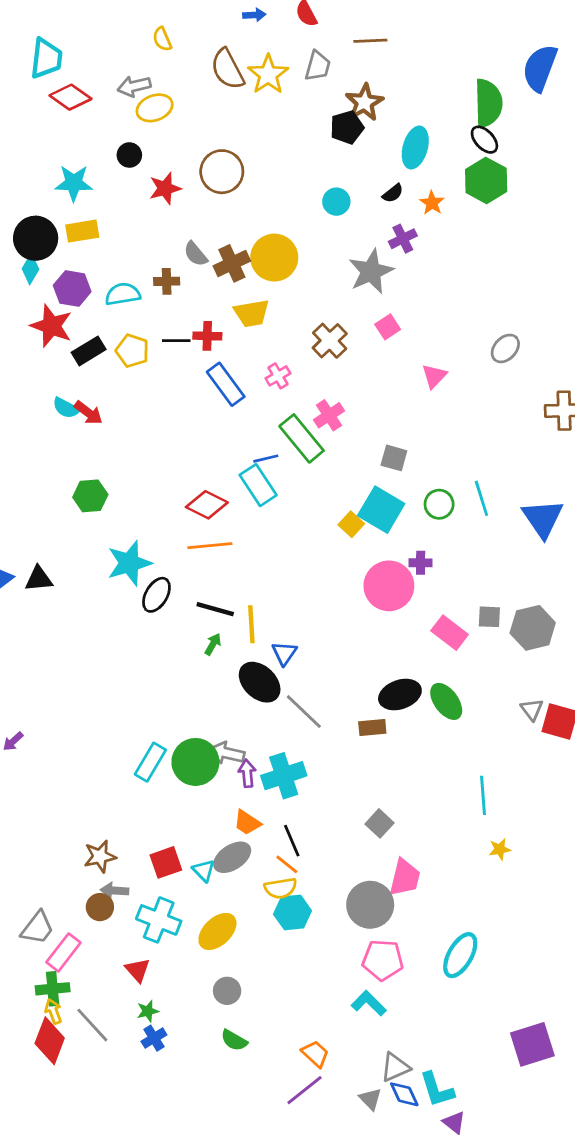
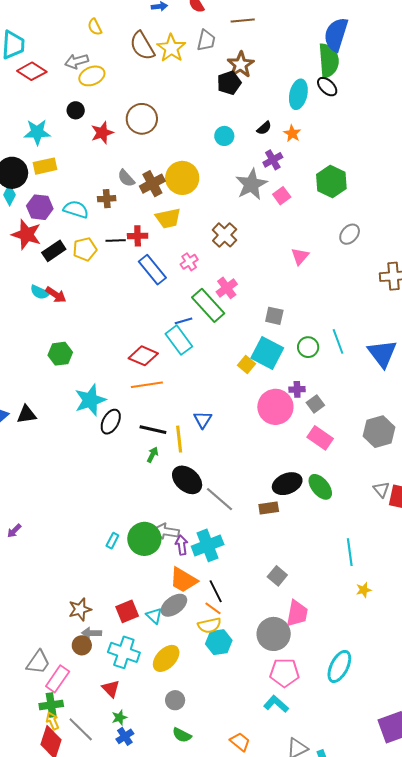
blue semicircle: (540, 68) -> (336, 34), moved
cyan ellipse: (415, 148) -> (298, 94), moved
green hexagon: (486, 180) -> (331, 182), moved
cyan semicircle: (123, 294) -> (76, 209), turned 30
pink square: (388, 327) -> (282, 196), moved
yellow pentagon: (132, 351) -> (85, 249), turned -30
gray square: (489, 617) -> (315, 404), moved, turned -36
blue triangle: (284, 653) -> (203, 420), moved
cyan rectangle: (150, 762) -> (112, 541), size x0.6
orange trapezoid: (247, 823) -> (183, 580), size x1.4

